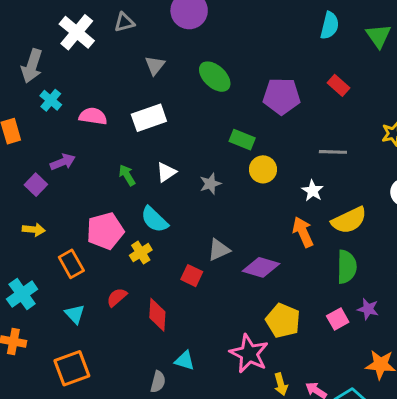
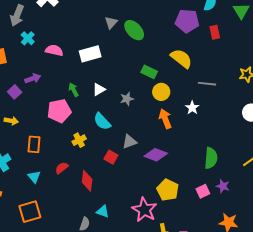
gray triangle: (155, 65) -> (111, 23), moved
red rectangle: (339, 85) -> (215, 32), moved, turned 32
purple pentagon: (282, 96) -> (187, 21), moved
cyan semicircle: (154, 219) -> (102, 121), moved
yellow semicircle: (349, 220) -> (181, 59), moved, turned -120
pink pentagon: (105, 231) -> (59, 111), moved
orange arrow: (303, 232) -> (165, 119), moved
orange rectangle: (71, 264) -> (34, 144), turned 30

